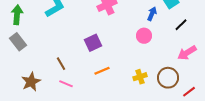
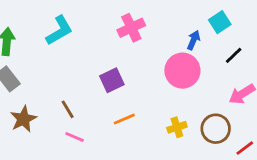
pink circle: (144, 36) -> (182, 71), size x1.6
brown star: (31, 82) -> (23, 119), moved

